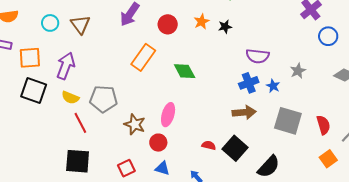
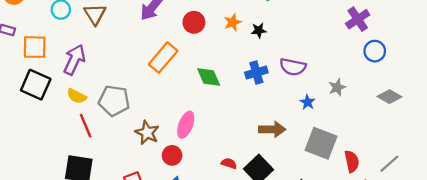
blue cross: (249, 83) -> (256, 72), moved
red semicircle: (323, 125) -> (352, 161), moved

